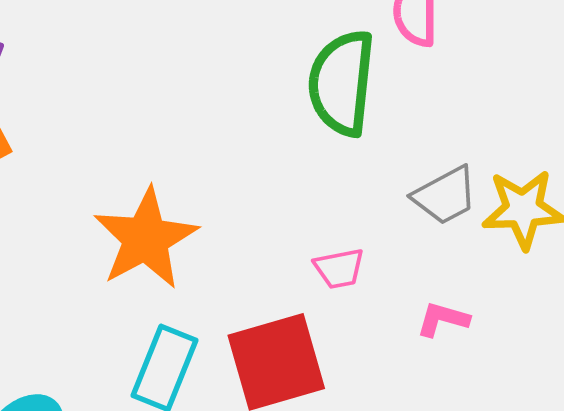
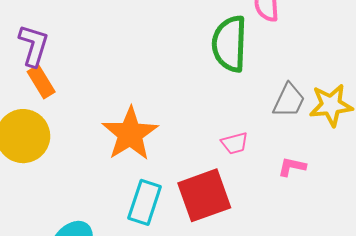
gray trapezoid: (445, 196) -> (289, 100), turned -33

